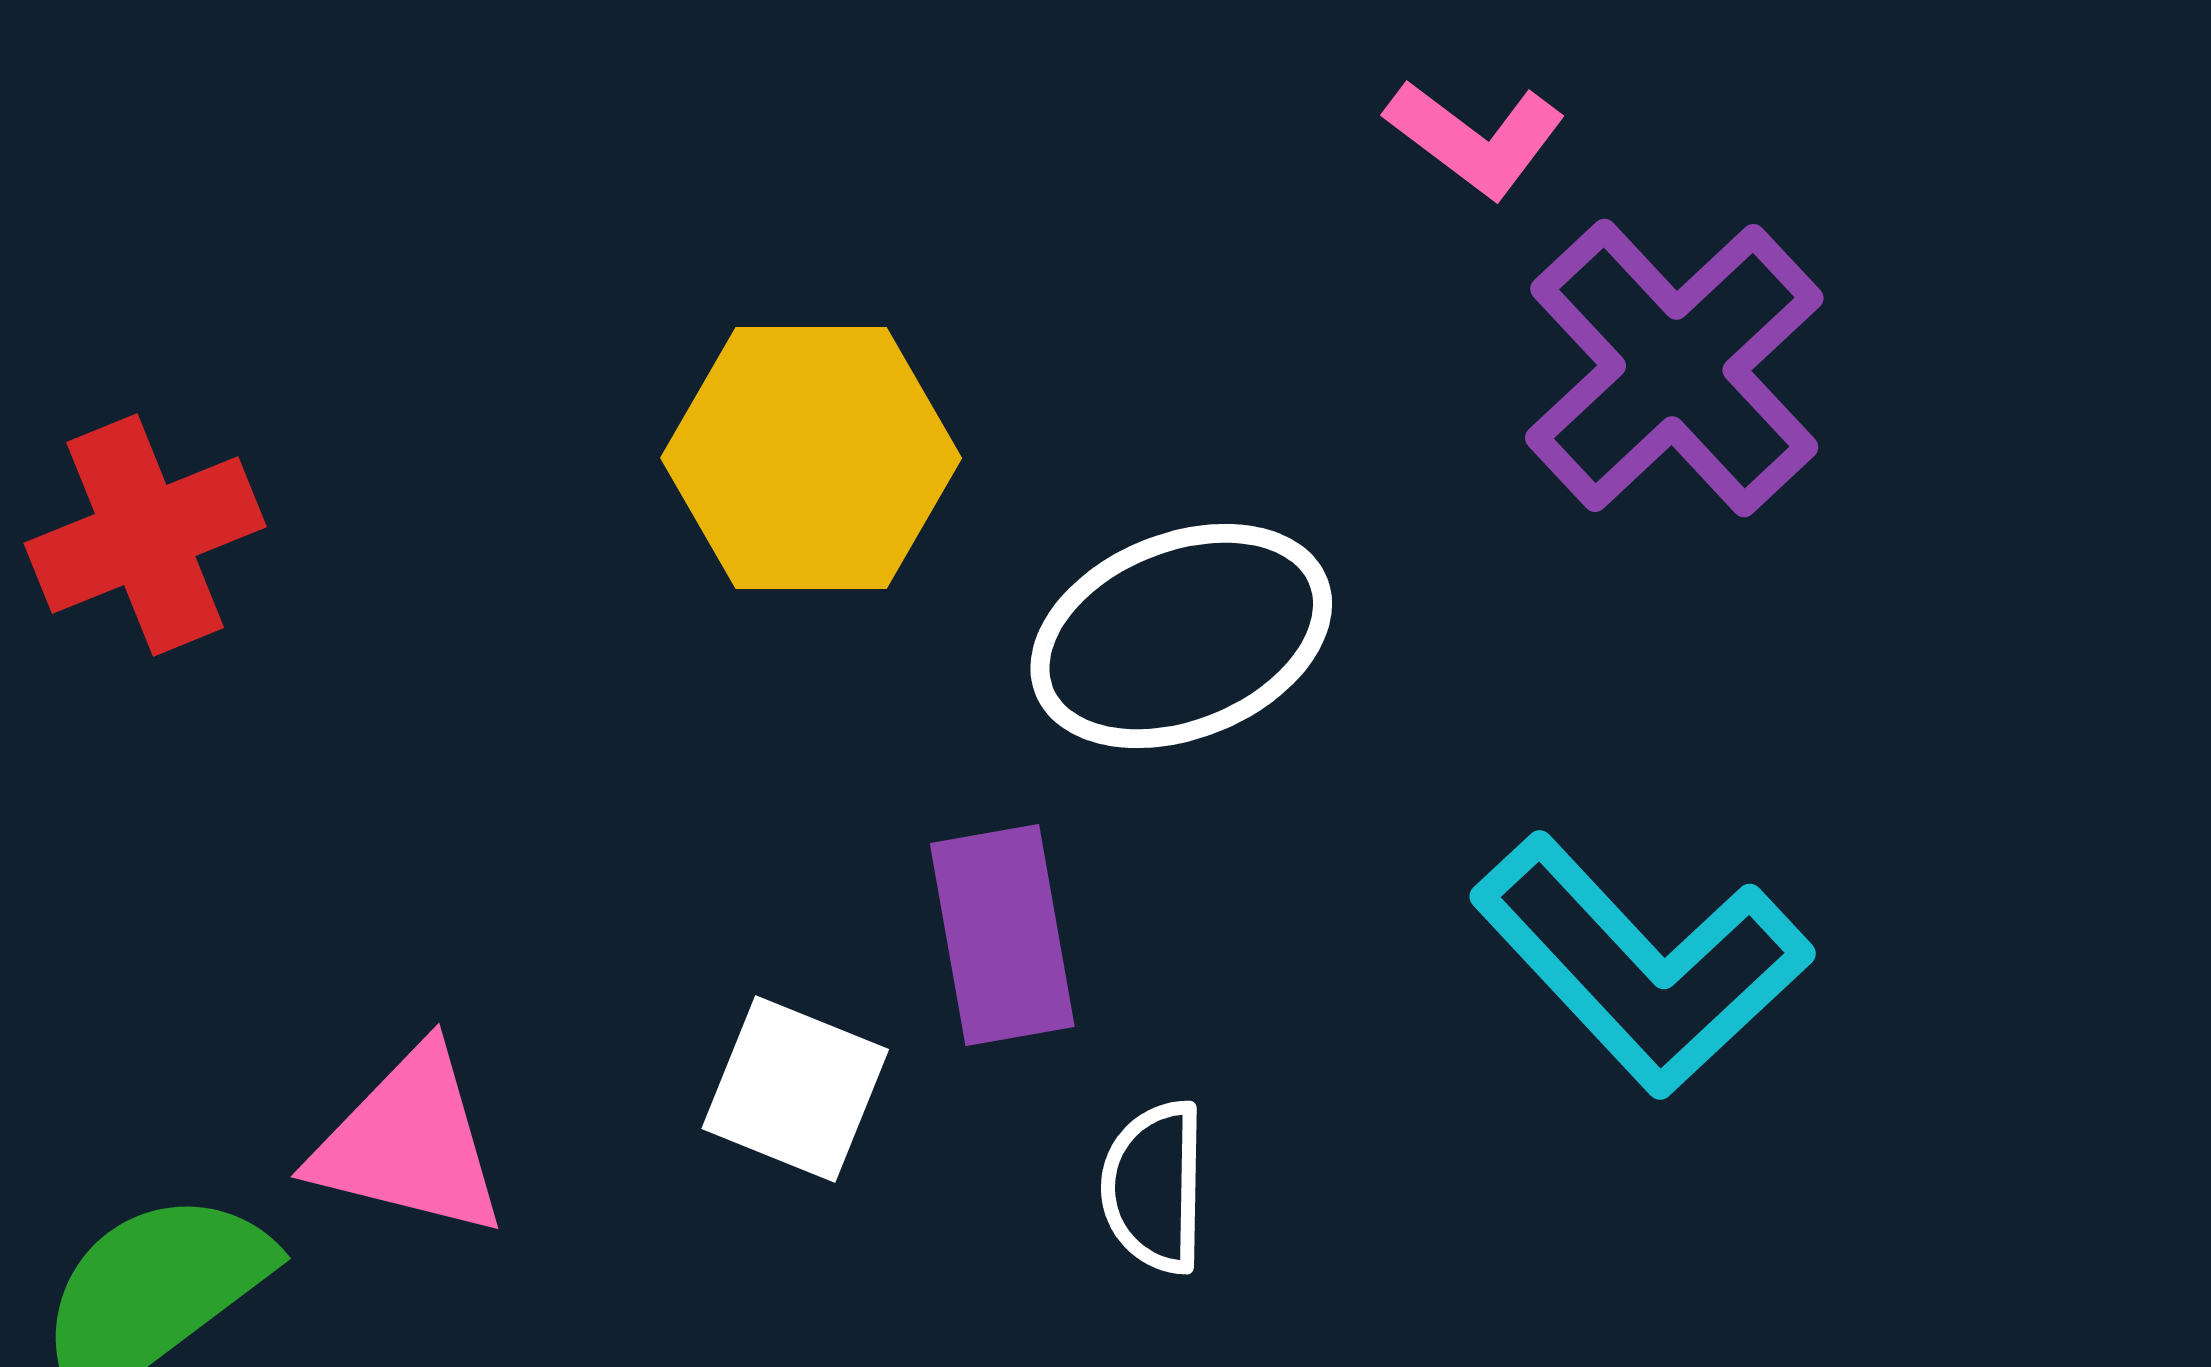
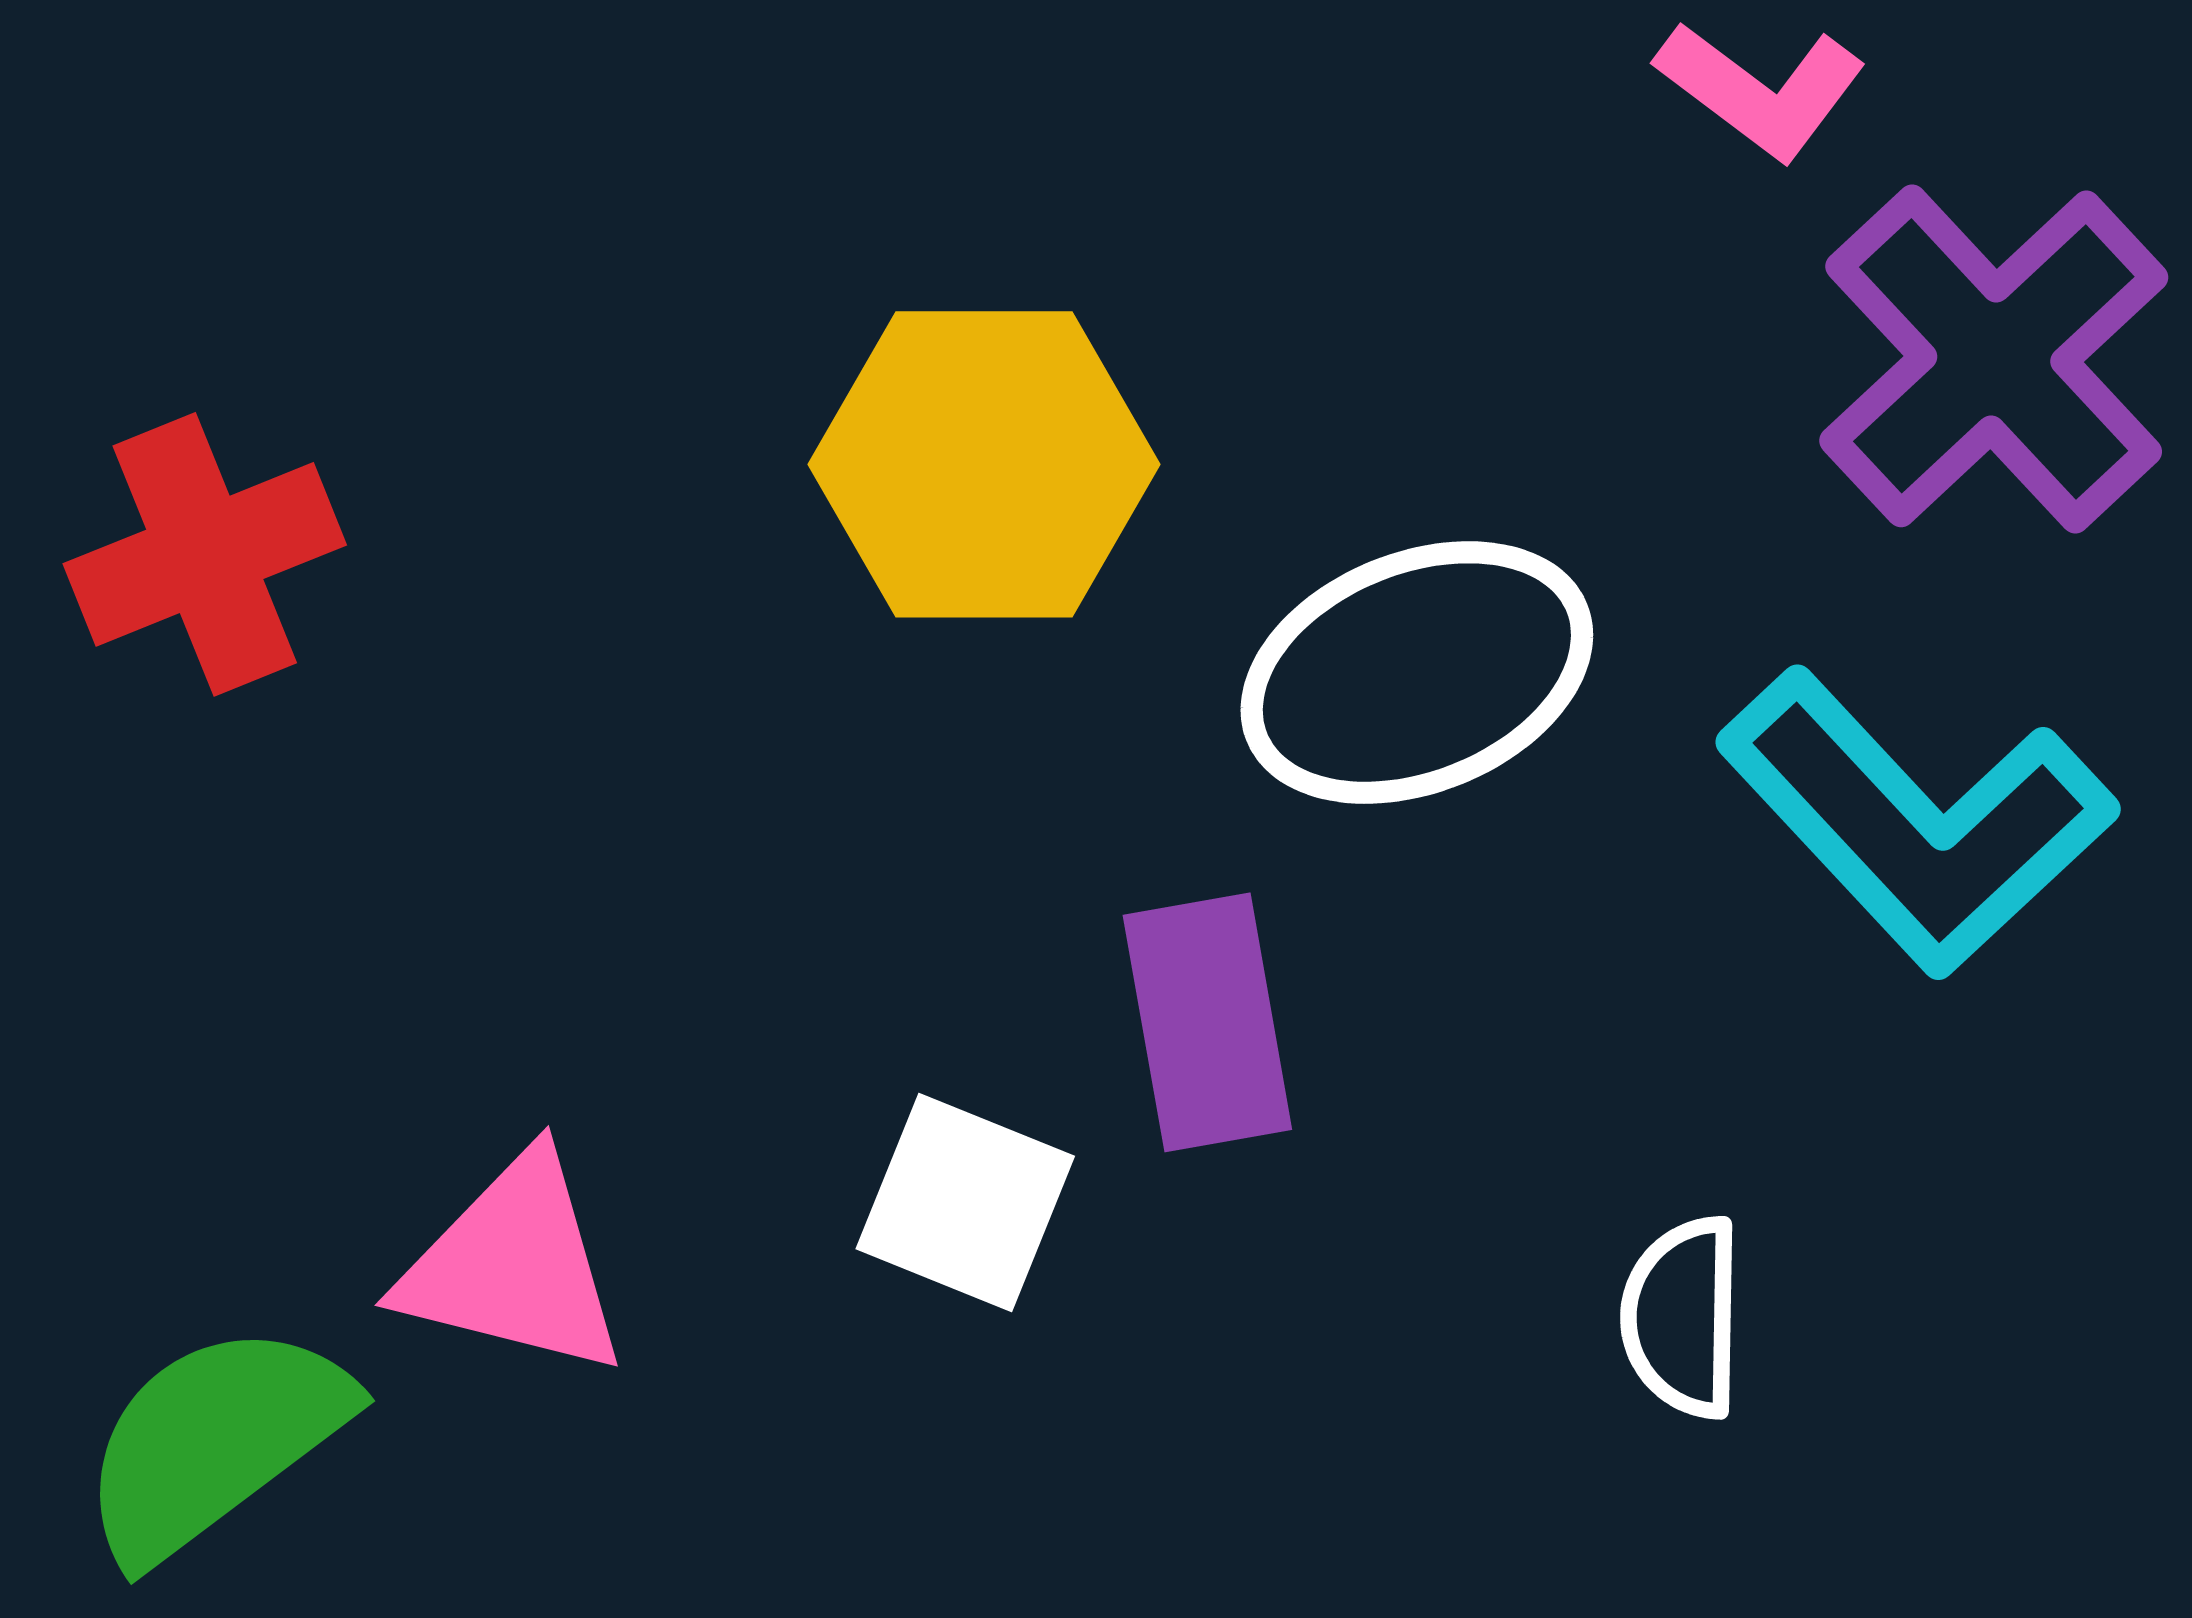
cyan L-shape: (1641, 965) -> (1916, 822), moved
white semicircle: (1154, 1187) -> (1682, 1317), moved

